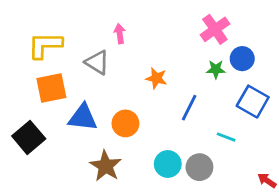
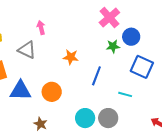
brown star: (106, 166) -> (40, 124), size x0.6

